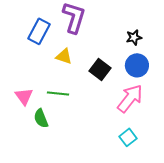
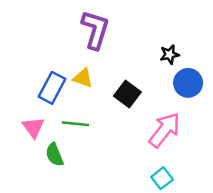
blue rectangle: (39, 31) -> (52, 88), moved
blue circle: (137, 65) -> (188, 83), moved

